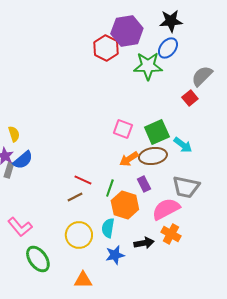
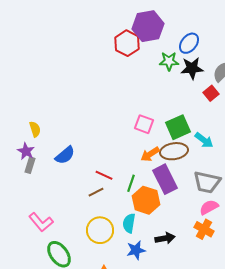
black star: (171, 21) -> (192, 68), moved
green star: (148, 66) -> (169, 61), size x0.7
blue semicircle: (23, 160) -> (65, 155), moved
purple rectangle: (144, 184) -> (165, 179), size x1.8
pink semicircle: (166, 209) -> (209, 207), moved, size x0.7
orange cross: (171, 234) -> (204, 229), moved

